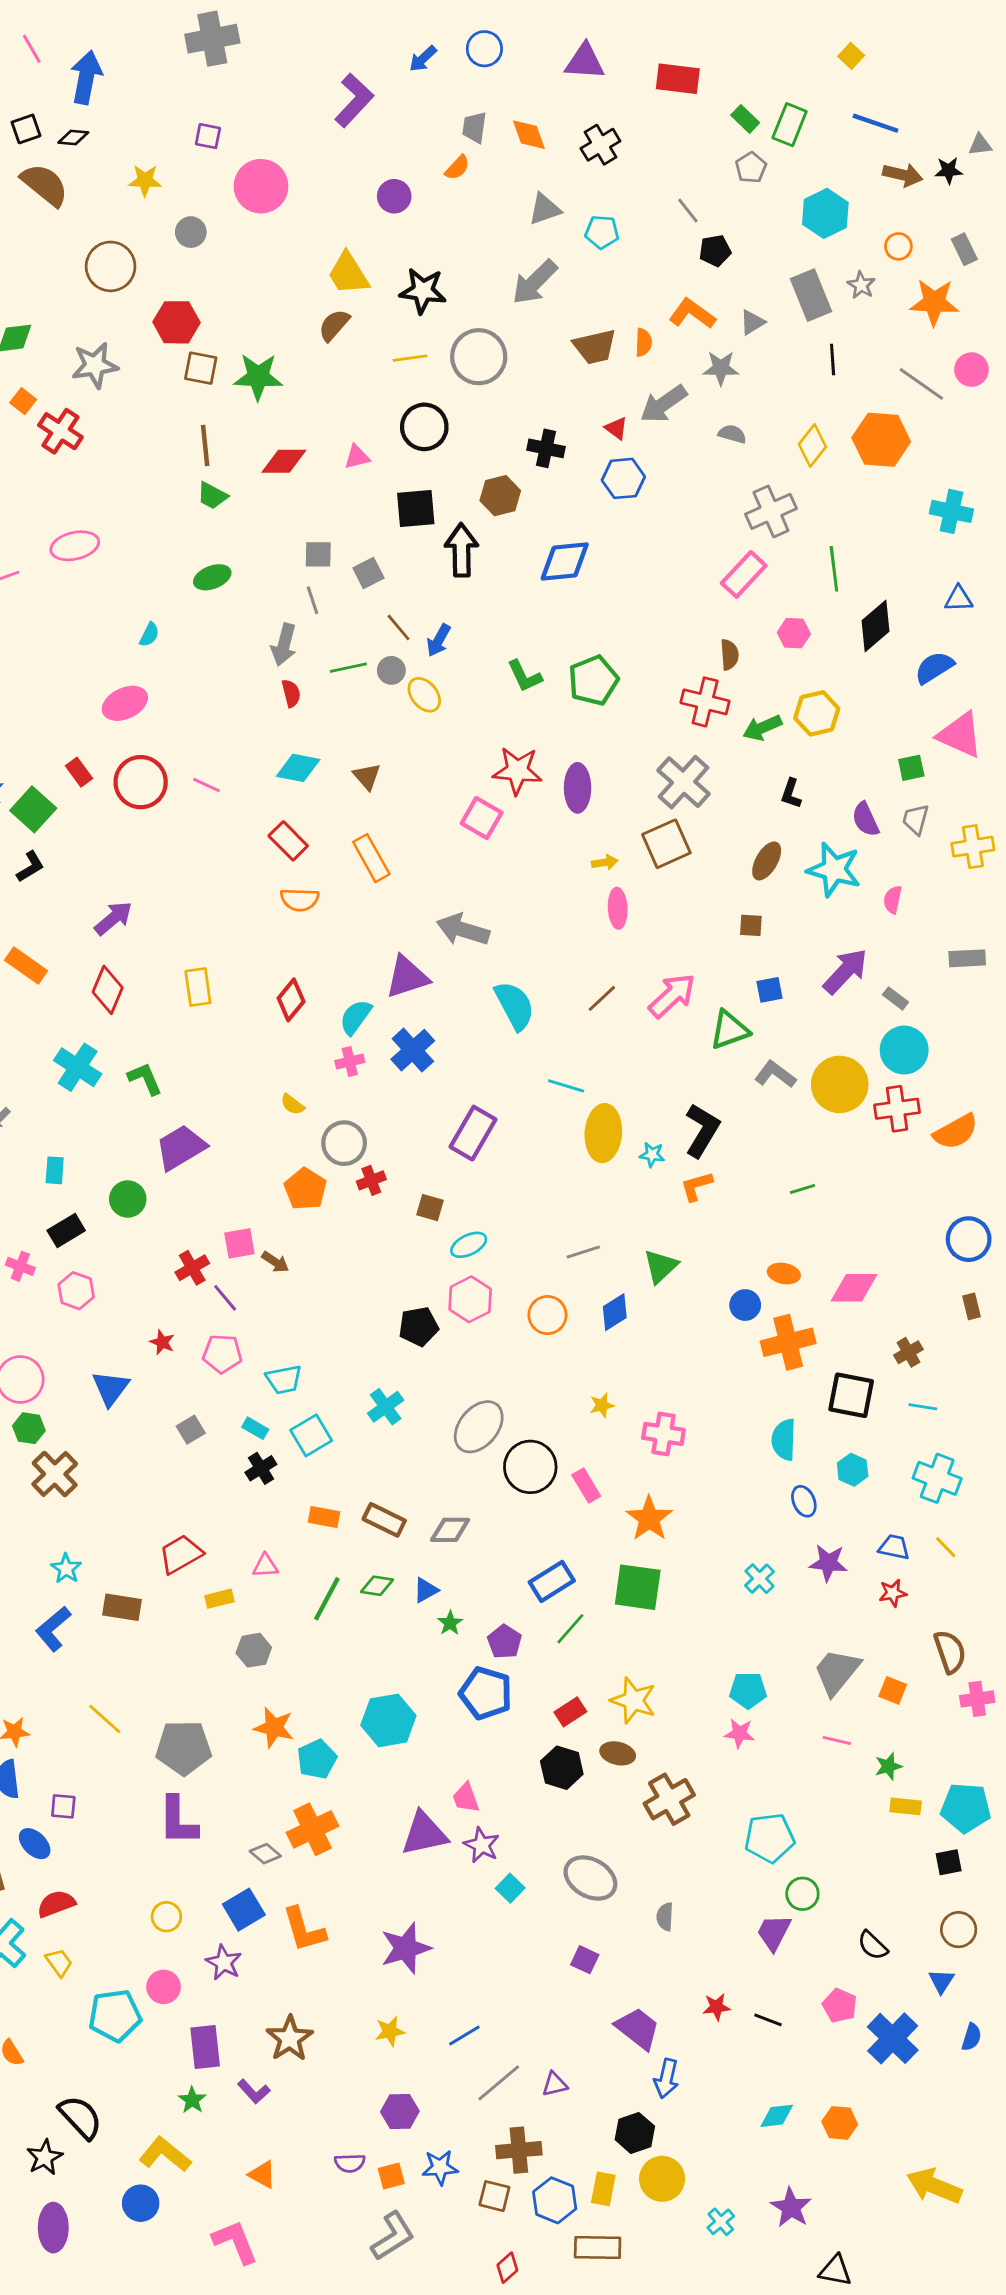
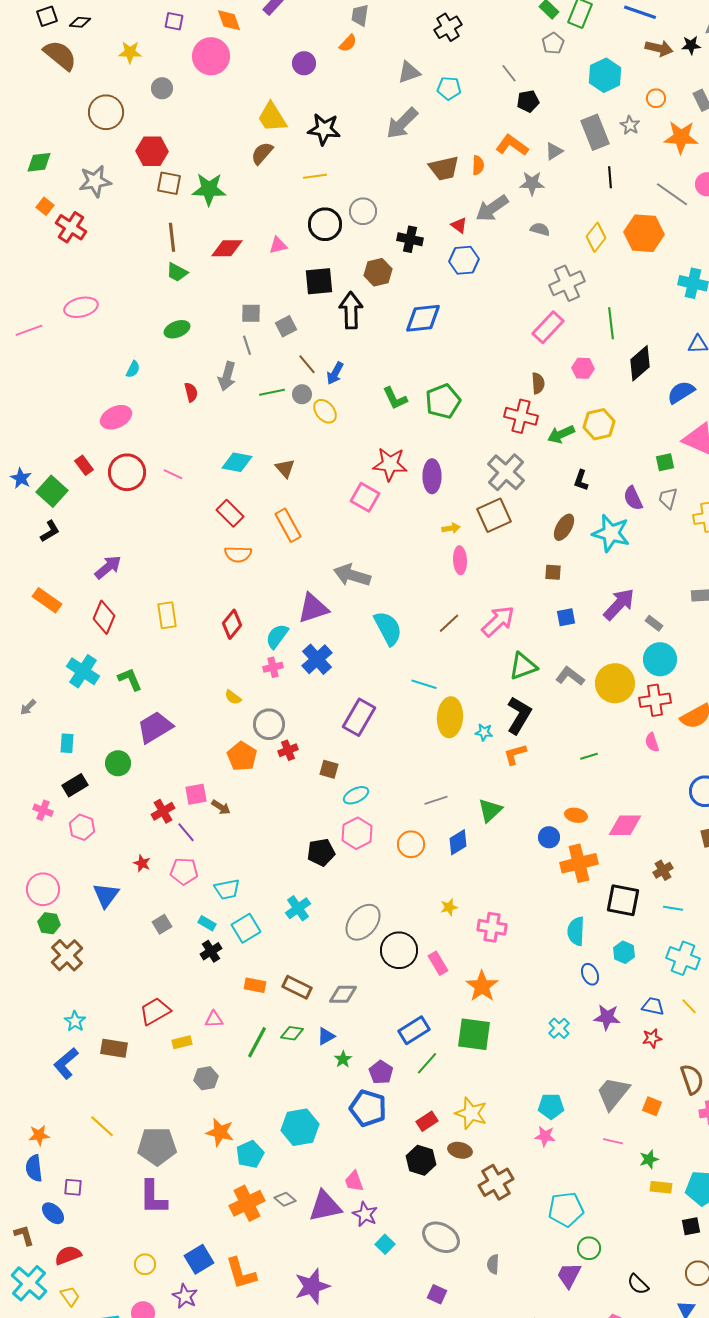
orange diamond: (529, 135) -> (229, 20), moved
gray circle: (479, 357) -> (363, 211), moved, size x0.7
red semicircle: (291, 693) -> (191, 392), moved
pink semicircle: (893, 900) -> (652, 742), moved, turned -30
green triangle: (729, 1030) -> (523, 666), moved
gray diamond: (265, 1854) -> (285, 1199), moved

